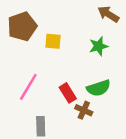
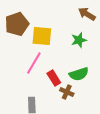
yellow square: (53, 41) -> (42, 36), size x1.5
pink line: (28, 87) -> (34, 63), moved

